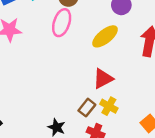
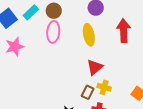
yellow ellipse: (105, 36) -> (89, 35), turned -50

